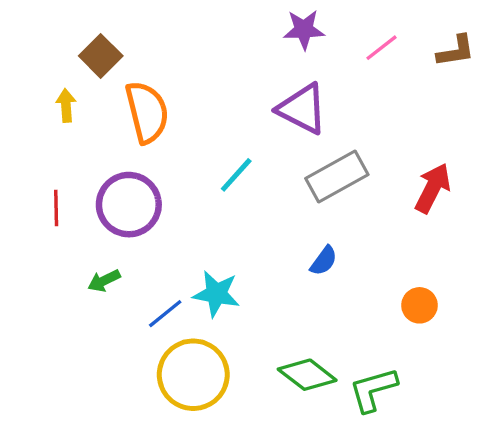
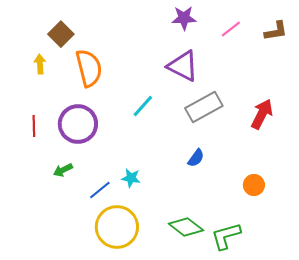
cyan star: (216, 294) -> (131, 178), size x0.7

